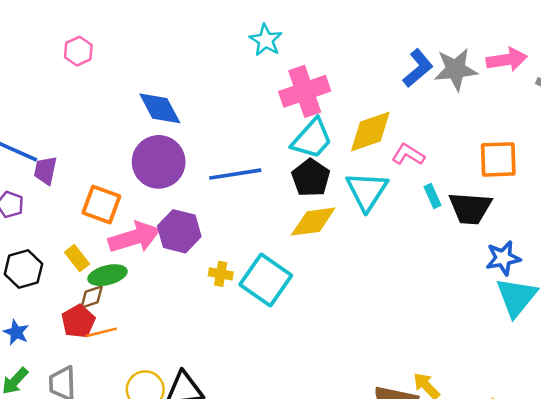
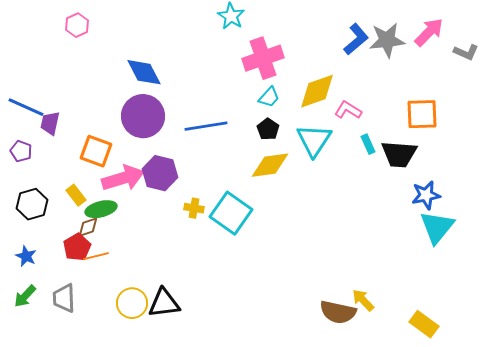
pink arrow: (507, 60) -> (429, 32), turned -36
cyan trapezoid: (312, 139) -> (269, 97), size x0.6
black pentagon: (311, 178) -> (268, 129), size x0.7

